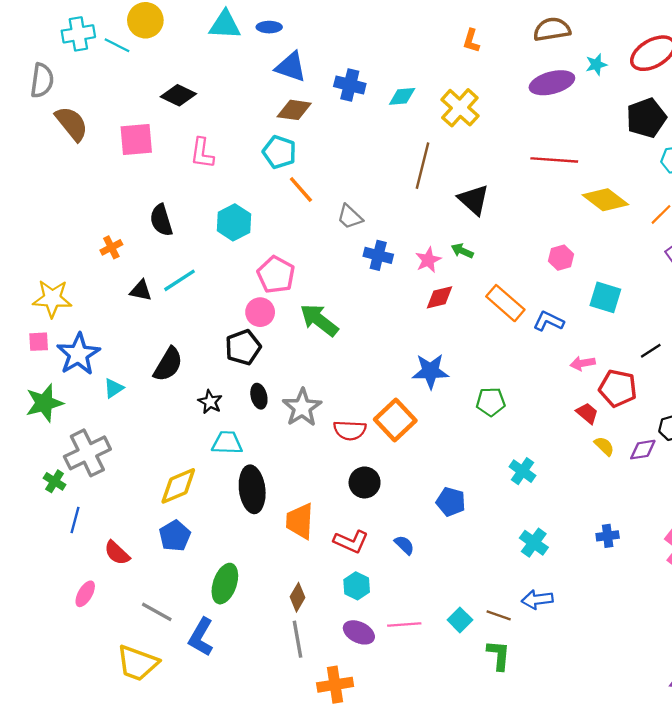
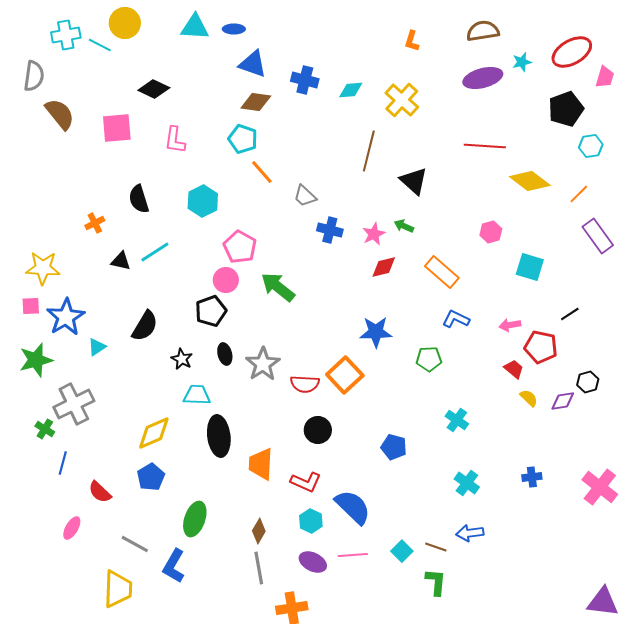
blue L-shape: (549, 321) -> (456, 319), moved
blue semicircle: (404, 545) -> (353, 507), moved, size x2.0
yellow trapezoid: (137, 663) -> (118, 589), turned -108

